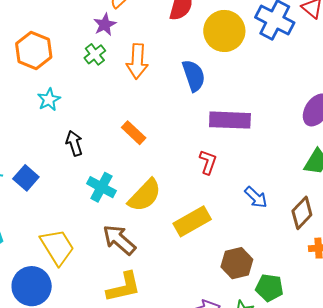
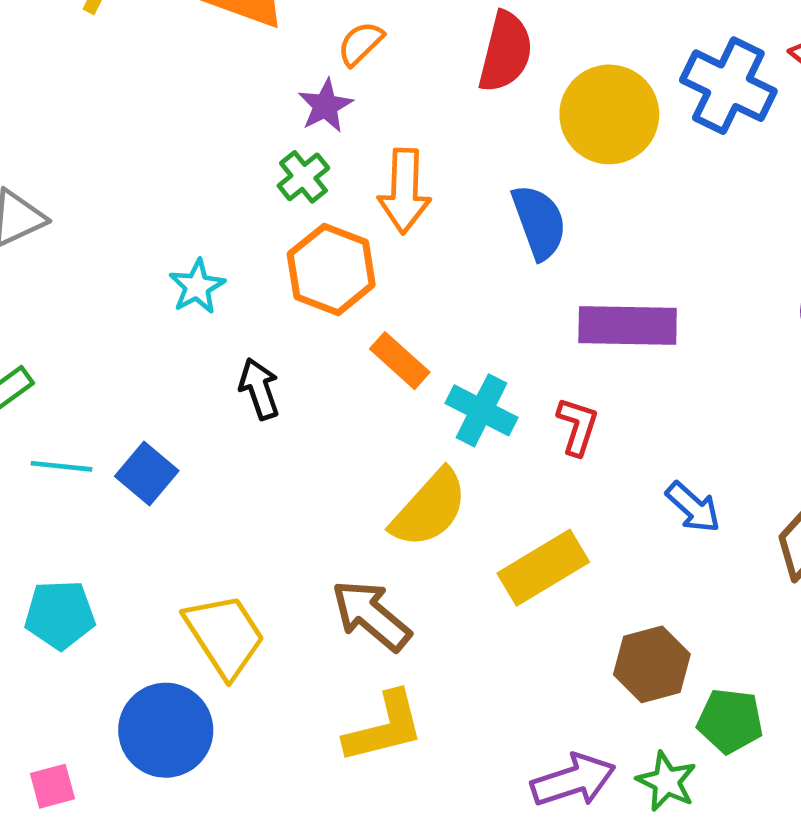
orange hexagon: (34, 50) -> (331, 269), moved
cyan cross: (101, 187) -> (481, 410), moved

